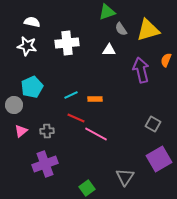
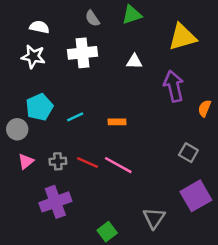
gray semicircle: (121, 29) -> (92, 18), moved
orange semicircle: (166, 60) -> (204, 108), moved
cyan line: (71, 95) -> (75, 117), moved
red line: (76, 118) -> (87, 163), moved

